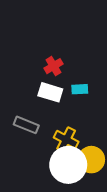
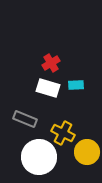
white circle: (68, 165) -> (39, 157), moved

